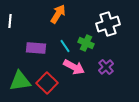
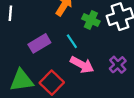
green cross: (86, 43) -> (91, 20), moved
purple rectangle: (36, 48) -> (39, 43), turned -36

